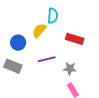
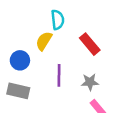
red rectangle: (75, 39) -> (90, 44), turned 42
purple line: (47, 59) -> (59, 75), turned -66

